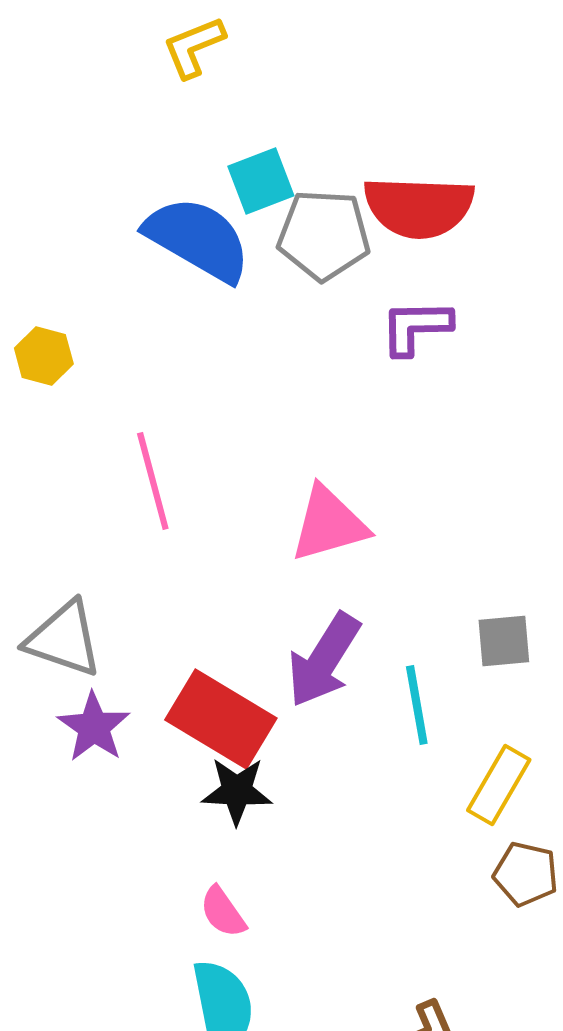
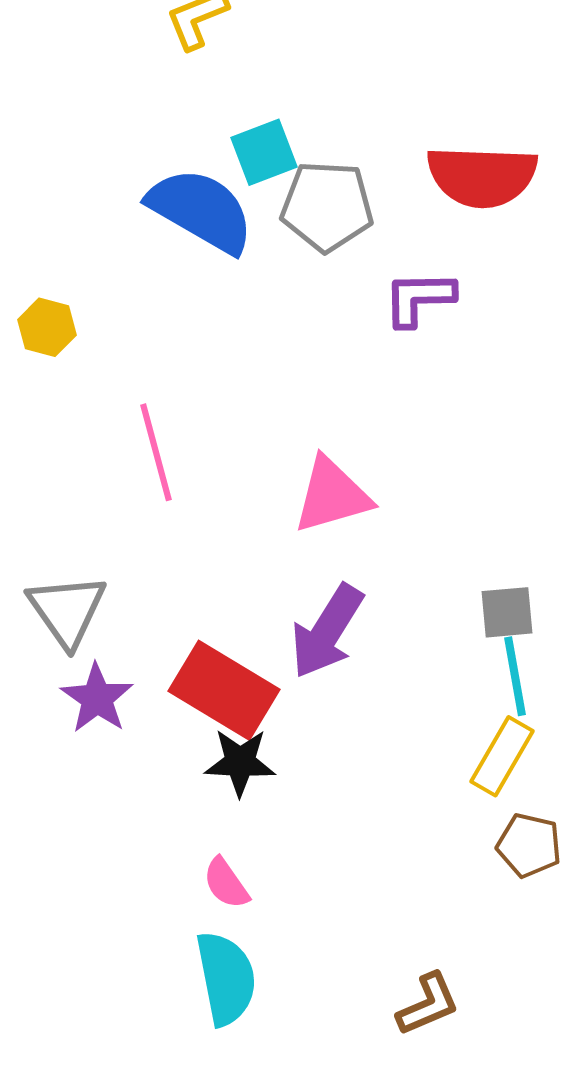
red semicircle: (419, 207) -> (482, 176), moved
gray triangle: (64, 639) -> (67, 610), turned 36
cyan line: (417, 705) -> (515, 676), moved

